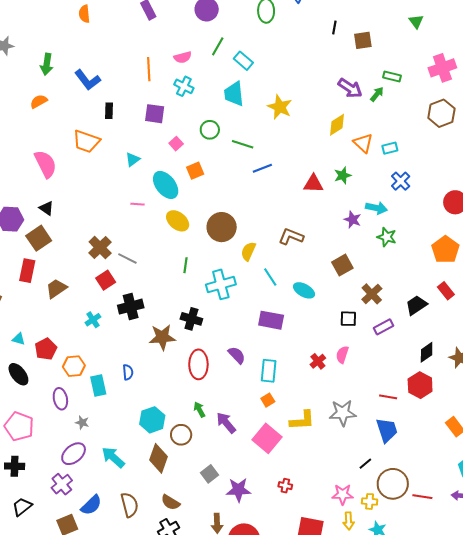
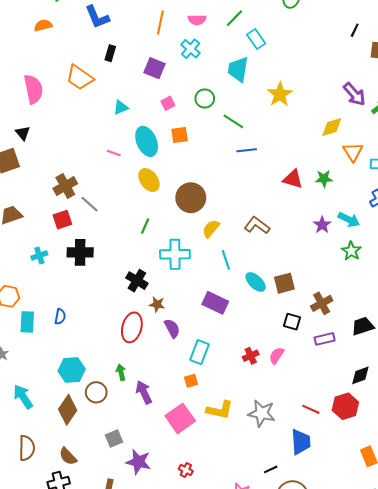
brown square: (342, 265) -> (284, 283), moved
brown star: (162, 337) -> (157, 304), moved, size x0.6

